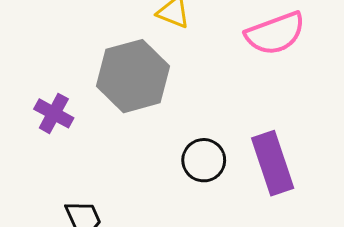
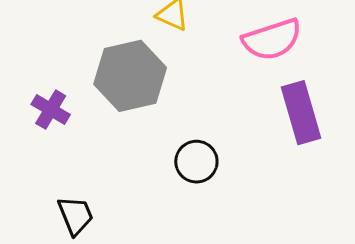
purple rectangle: (273, 163) -> (301, 113), moved

